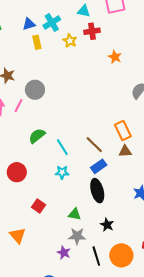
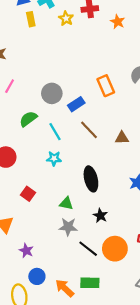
orange star: (115, 57) -> (118, 22), moved
gray circle: (35, 90) -> (52, 93), moved
orange rectangle: (123, 130) -> (106, 86), moved
blue rectangle: (99, 166) -> (76, 104), moved
purple star: (64, 253) -> (26, 251), moved
black line: (96, 256) -> (88, 249), turned -36

